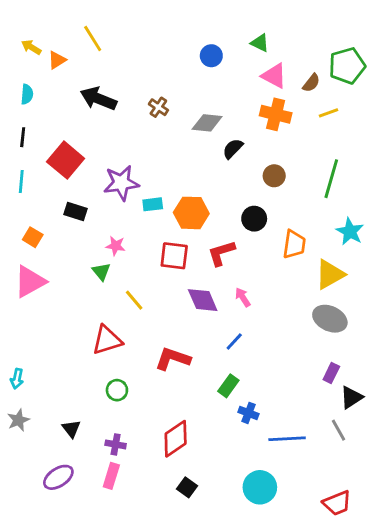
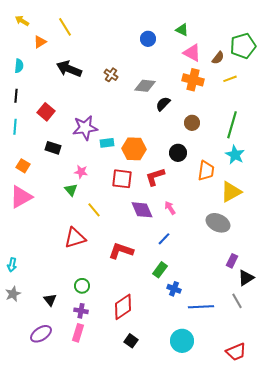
yellow arrow: (31, 47) -> (22, 21), moved
red square: (66, 160) -> (46, 112), size x0.7
cyan star: (350, 232) -> (235, 155), moved
gray ellipse: (330, 319) -> (218, 223), moved
green circle: (117, 390) -> (82, 286), moved

